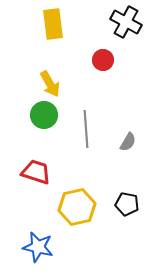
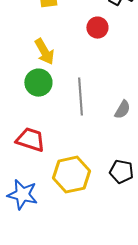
blue star: (38, 247) -> (22, 195), moved

